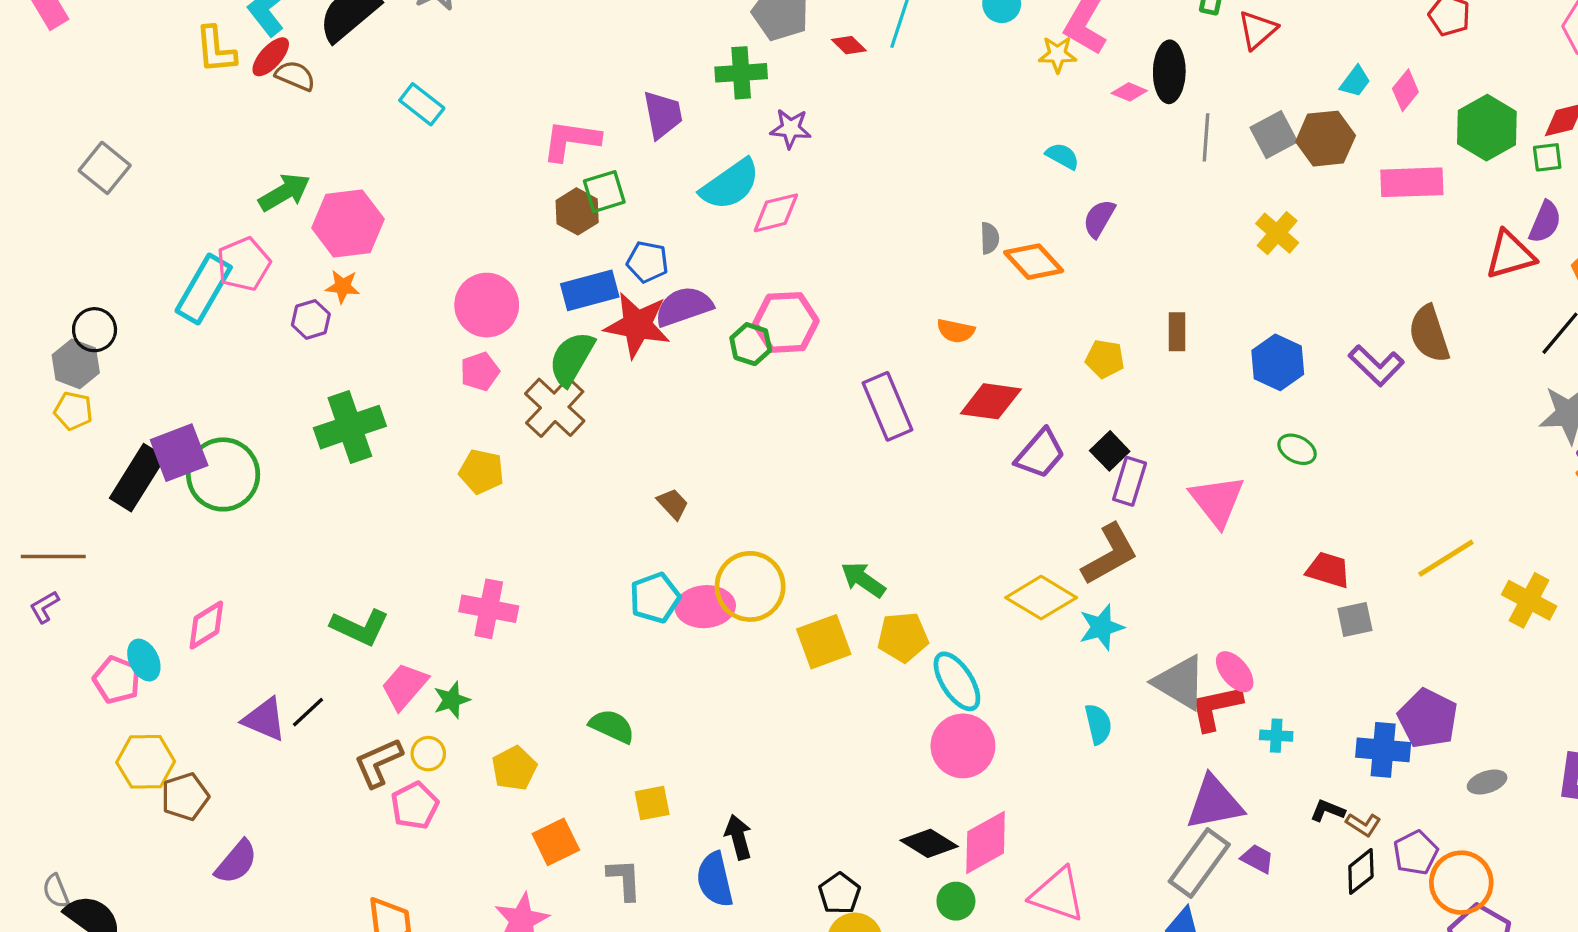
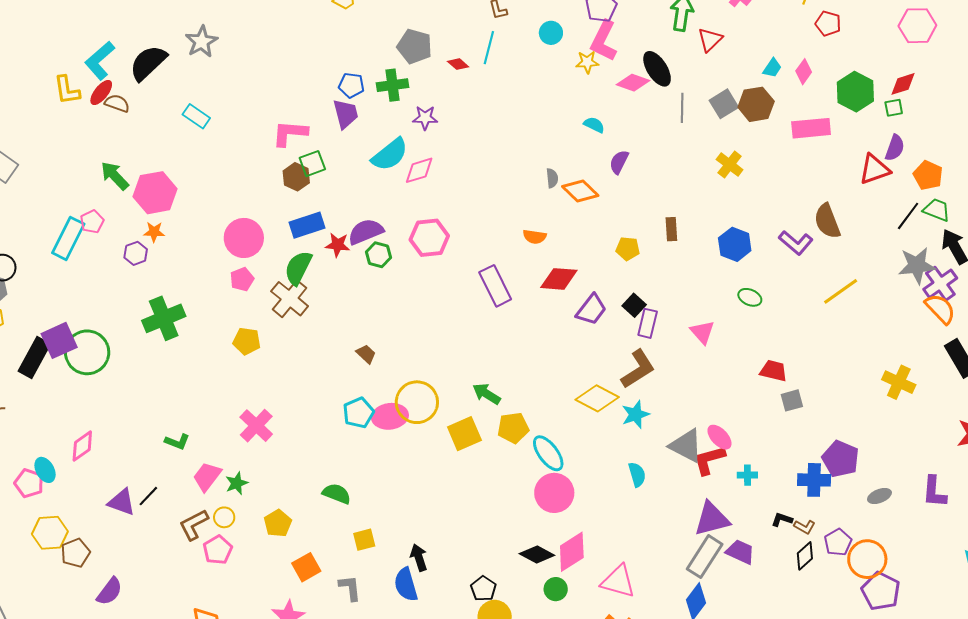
black ellipse: (1169, 72) -> (657, 69), turned -30
pink diamond: (1129, 92) -> (633, 83), size x1.5
green arrow: (284, 192) -> (115, 176), turned -100
blue pentagon: (647, 262) -> (351, 85), moved
pink pentagon: (244, 264) -> (92, 222), size x0.7
red star: (637, 325) -> (338, 245), size x0.6
green hexagon: (751, 344) -> (378, 255), moved
pink triangle: (1217, 501) -> (702, 332), size x0.7
yellow line: (1446, 558) -> (841, 291), moved
pink cross: (489, 609) -> (256, 426), turned 36
green L-shape: (360, 627) -> (177, 442), size x0.7
purple trapezoid: (1257, 859) -> (740, 552), size x1.4

